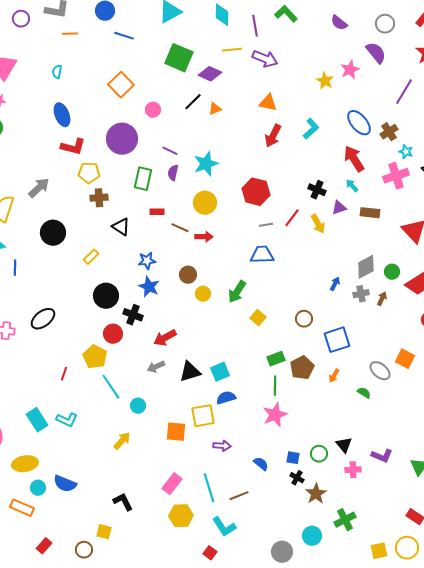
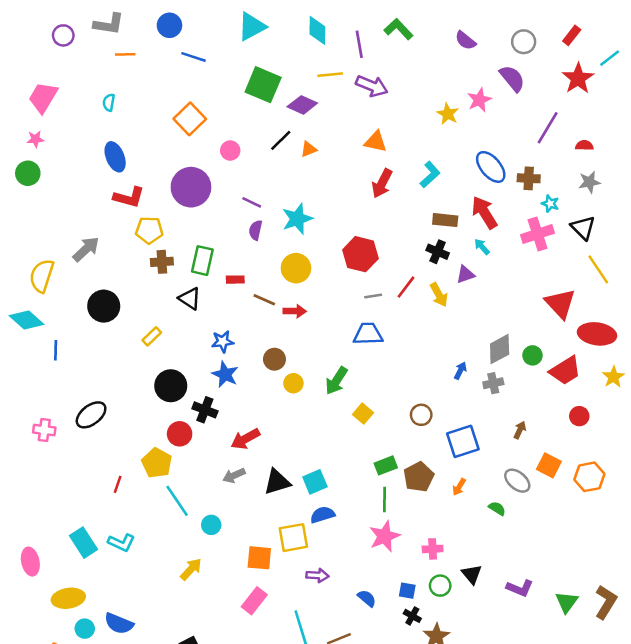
brown cross: (389, 132) -> (529, 178), turned 36
green rectangle: (143, 179) -> (202, 261), moved
brown rectangle: (370, 213) -> (445, 220), moved
brown arrow: (382, 299) -> (520, 430), moved
pink cross: (353, 470) -> (433, 549), moved
pink rectangle: (172, 484) -> (254, 601), moved

